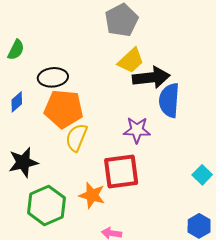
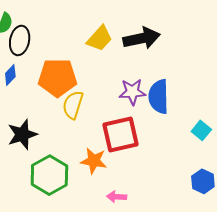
yellow trapezoid: (131, 61) -> (100, 38), moved
black ellipse: (53, 77) -> (20, 40), moved, turned -68
blue semicircle: (169, 100) -> (159, 97), moved

